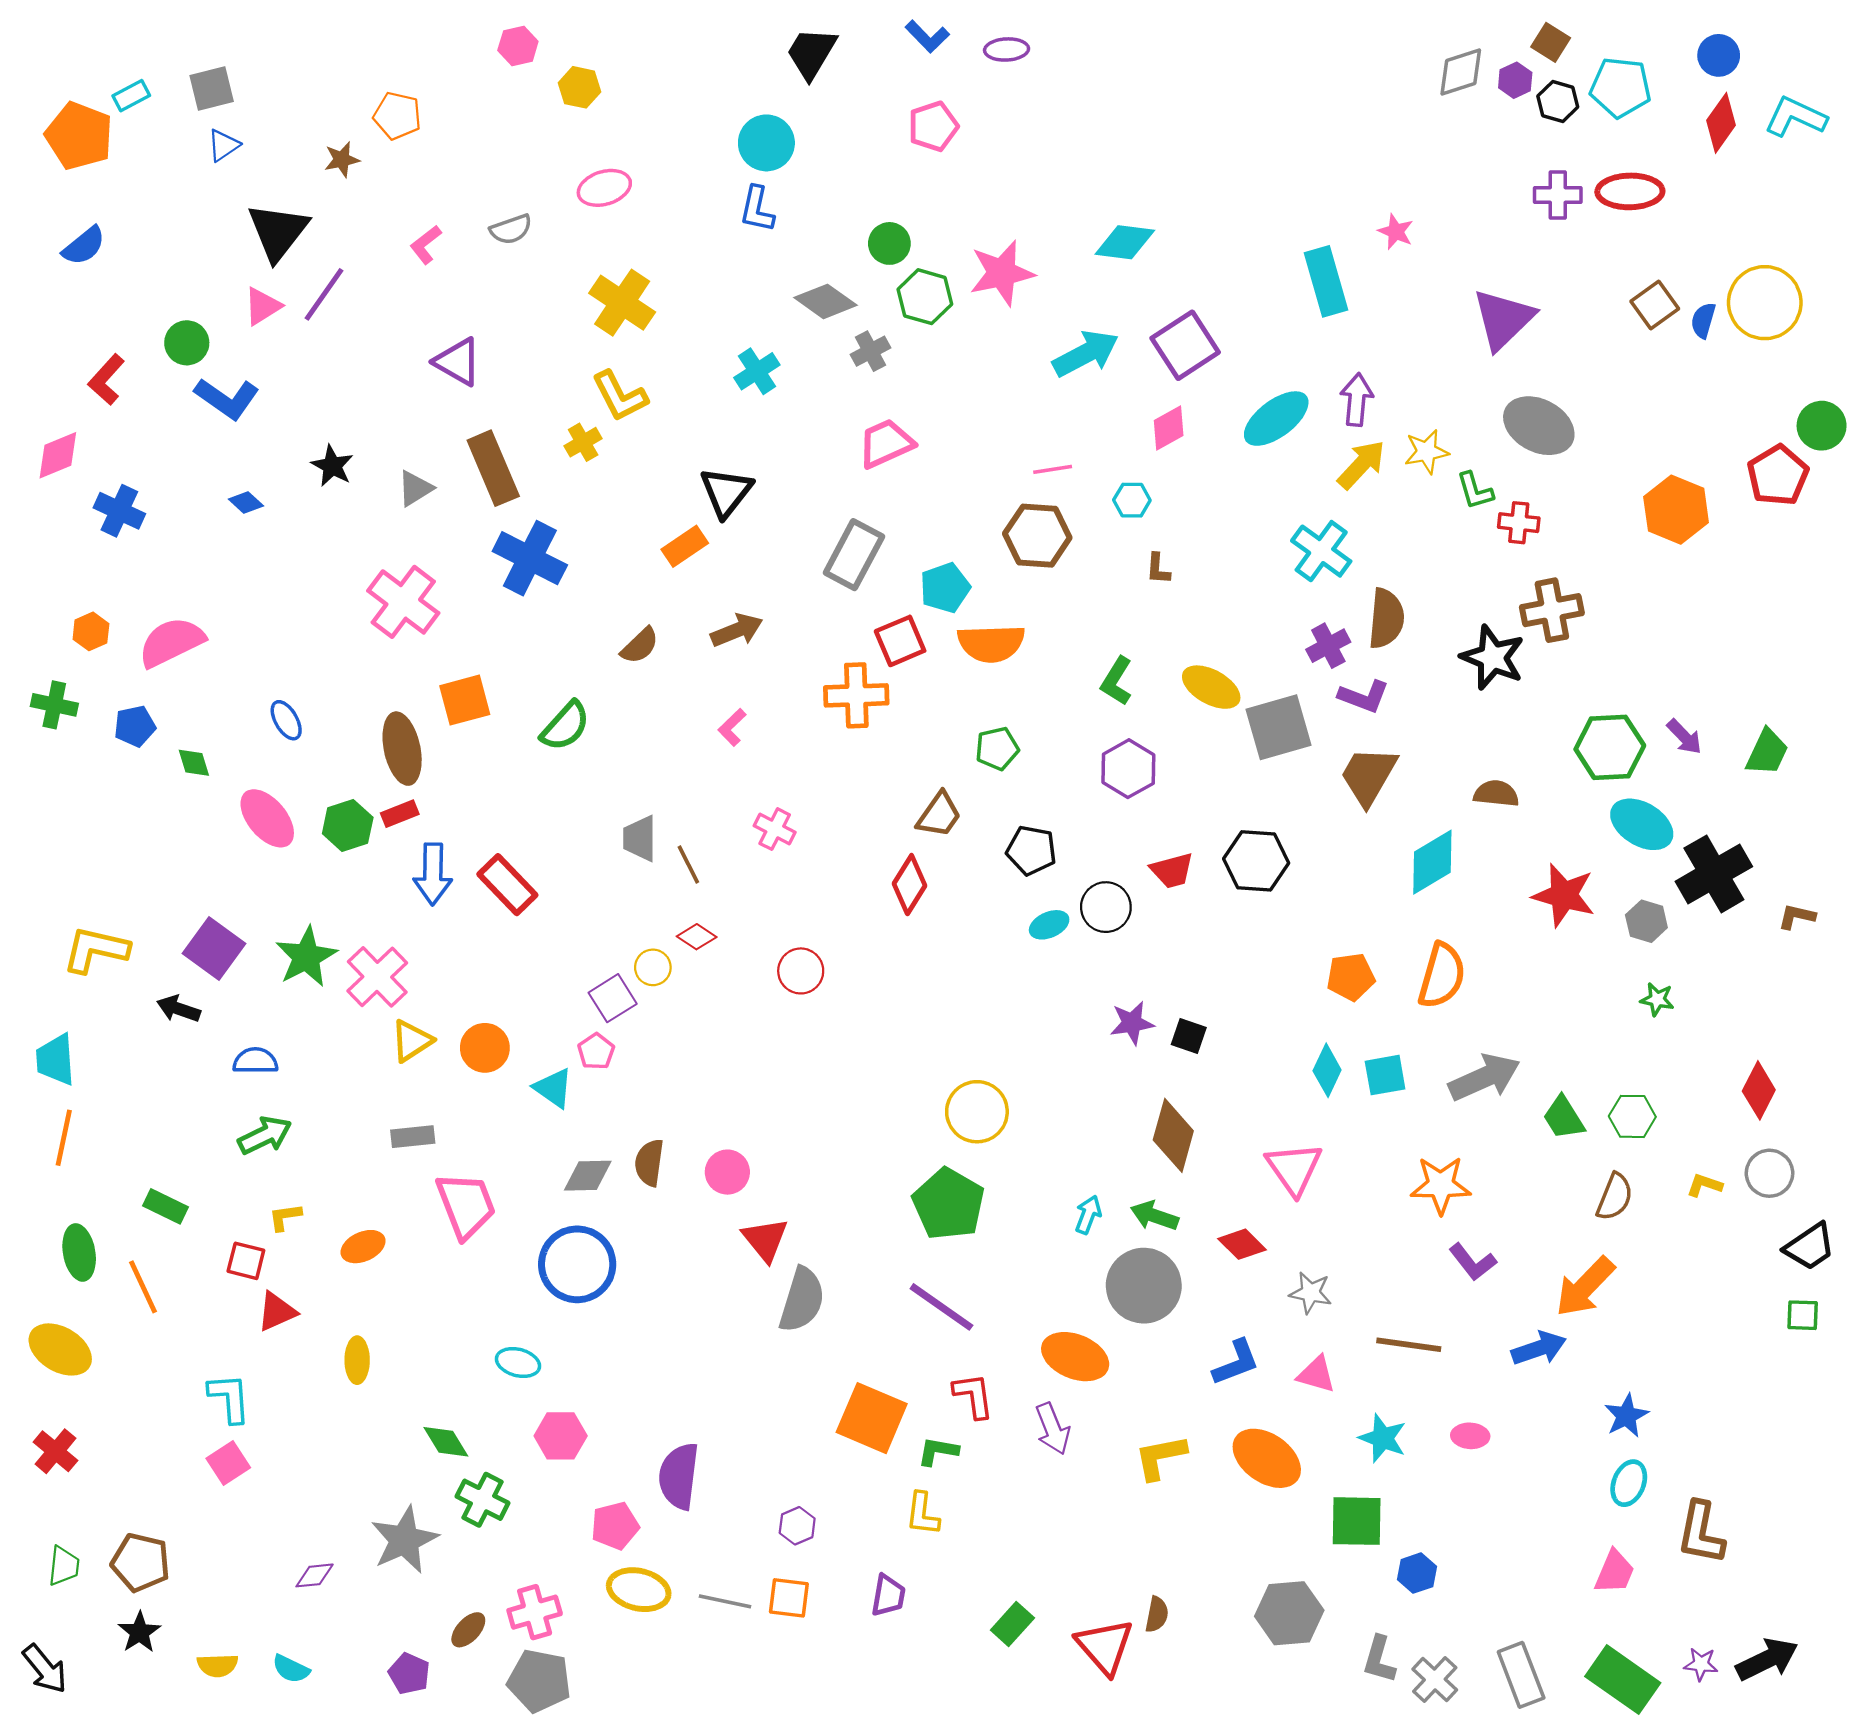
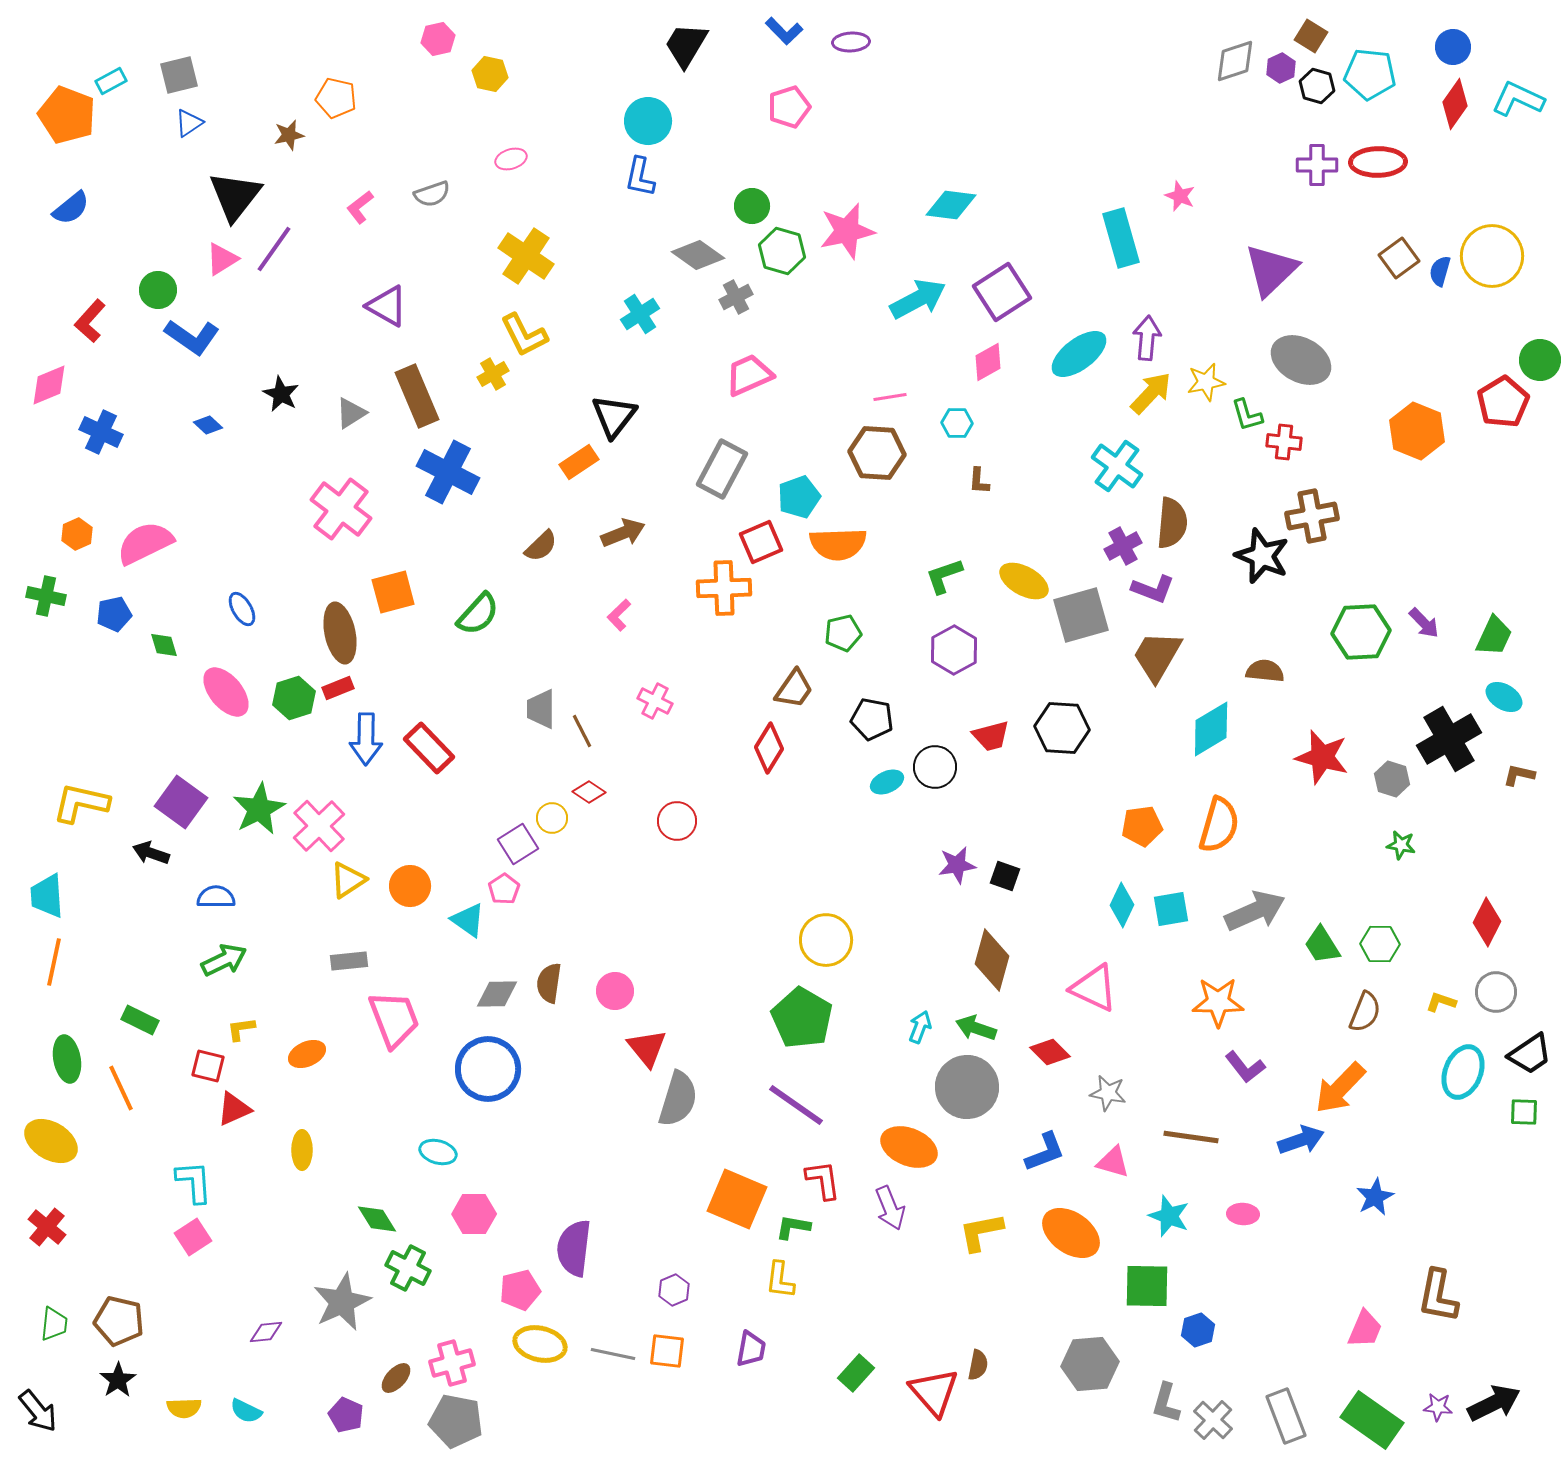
pink ellipse: (604, 188) -> (511, 159), size x0.7
green L-shape: (1117, 681) -> (944, 576), turned 39
cyan ellipse: (1642, 824) -> (1504, 697), moved, size x0.7
pink triangle: (1294, 1169) -> (1094, 988), turned -30
cyan ellipse: (1629, 1483) -> (1463, 1072), moved, size x1.4

